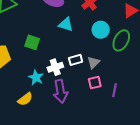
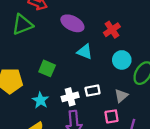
gray triangle: (93, 62) -> (121, 96), moved
cyan star: (36, 77) -> (40, 100), moved

